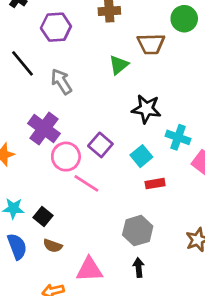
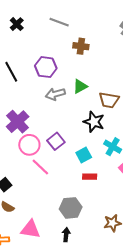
purple hexagon: (56, 27) -> (46, 67), moved
brown trapezoid: (151, 44) -> (109, 100), moved
gray arrow: (61, 82) -> (55, 94), moved, turned -84

